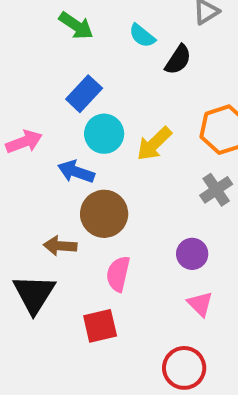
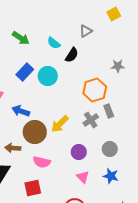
cyan circle: (104, 134) -> (48, 76), moved
yellow arrow: (154, 144) -> (60, 124), moved
pink semicircle: (118, 274) -> (42, 162), turned -90

